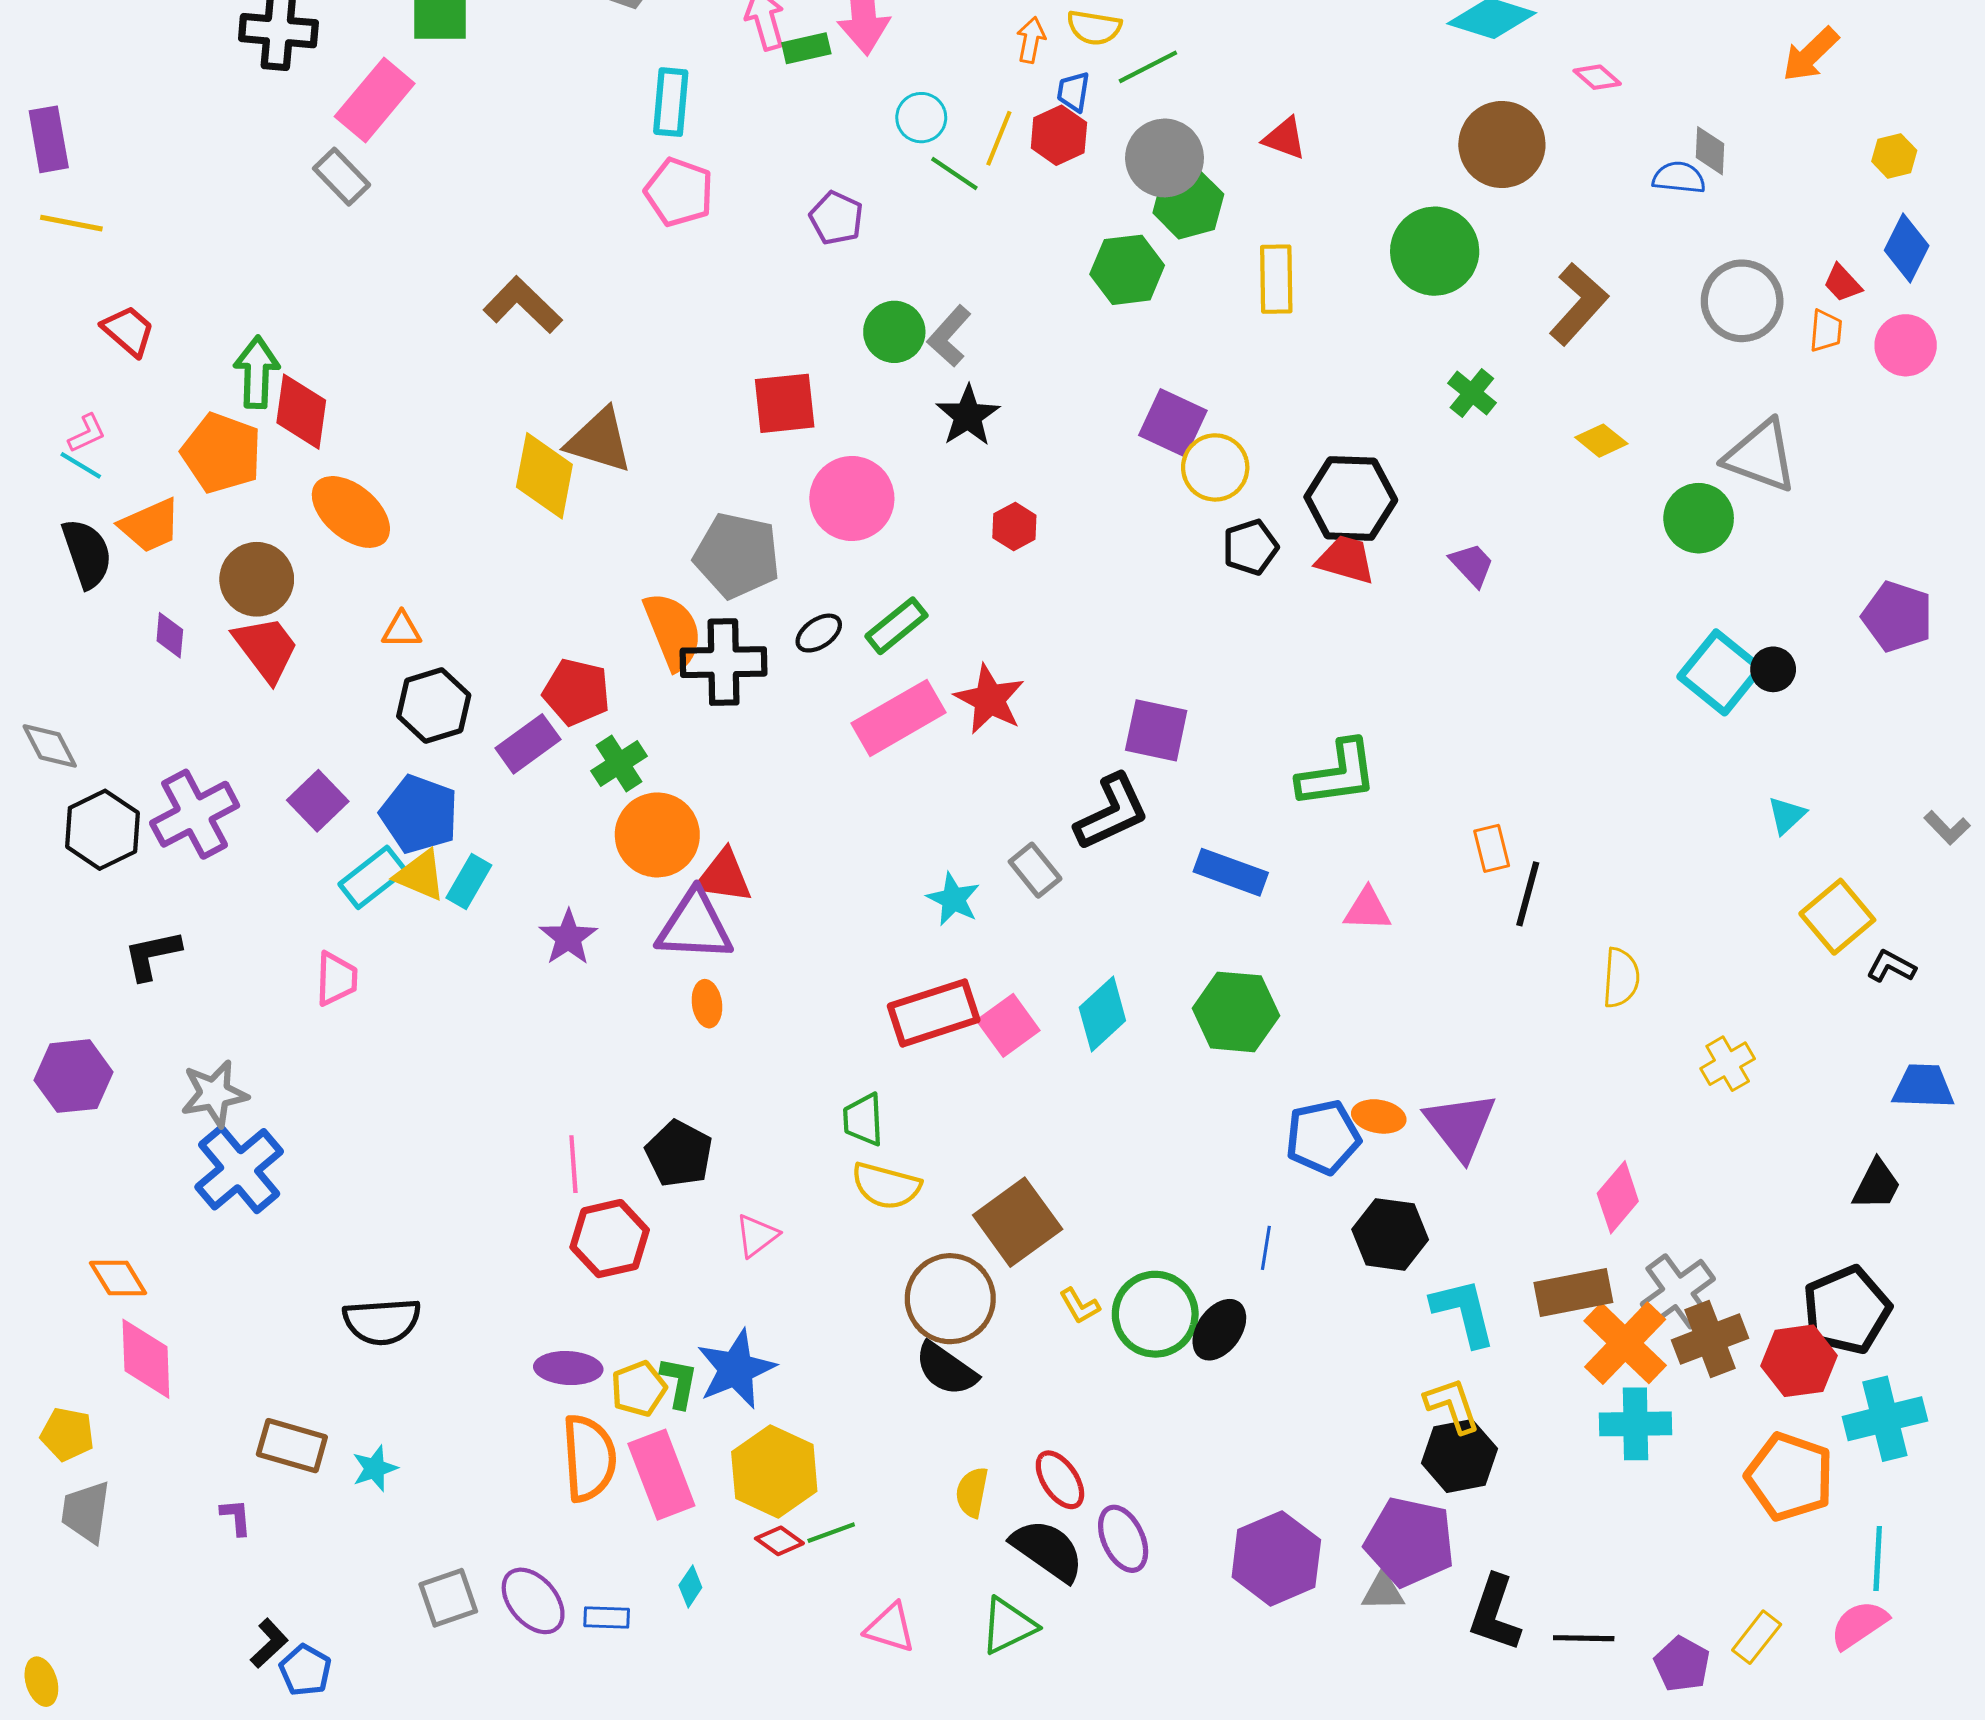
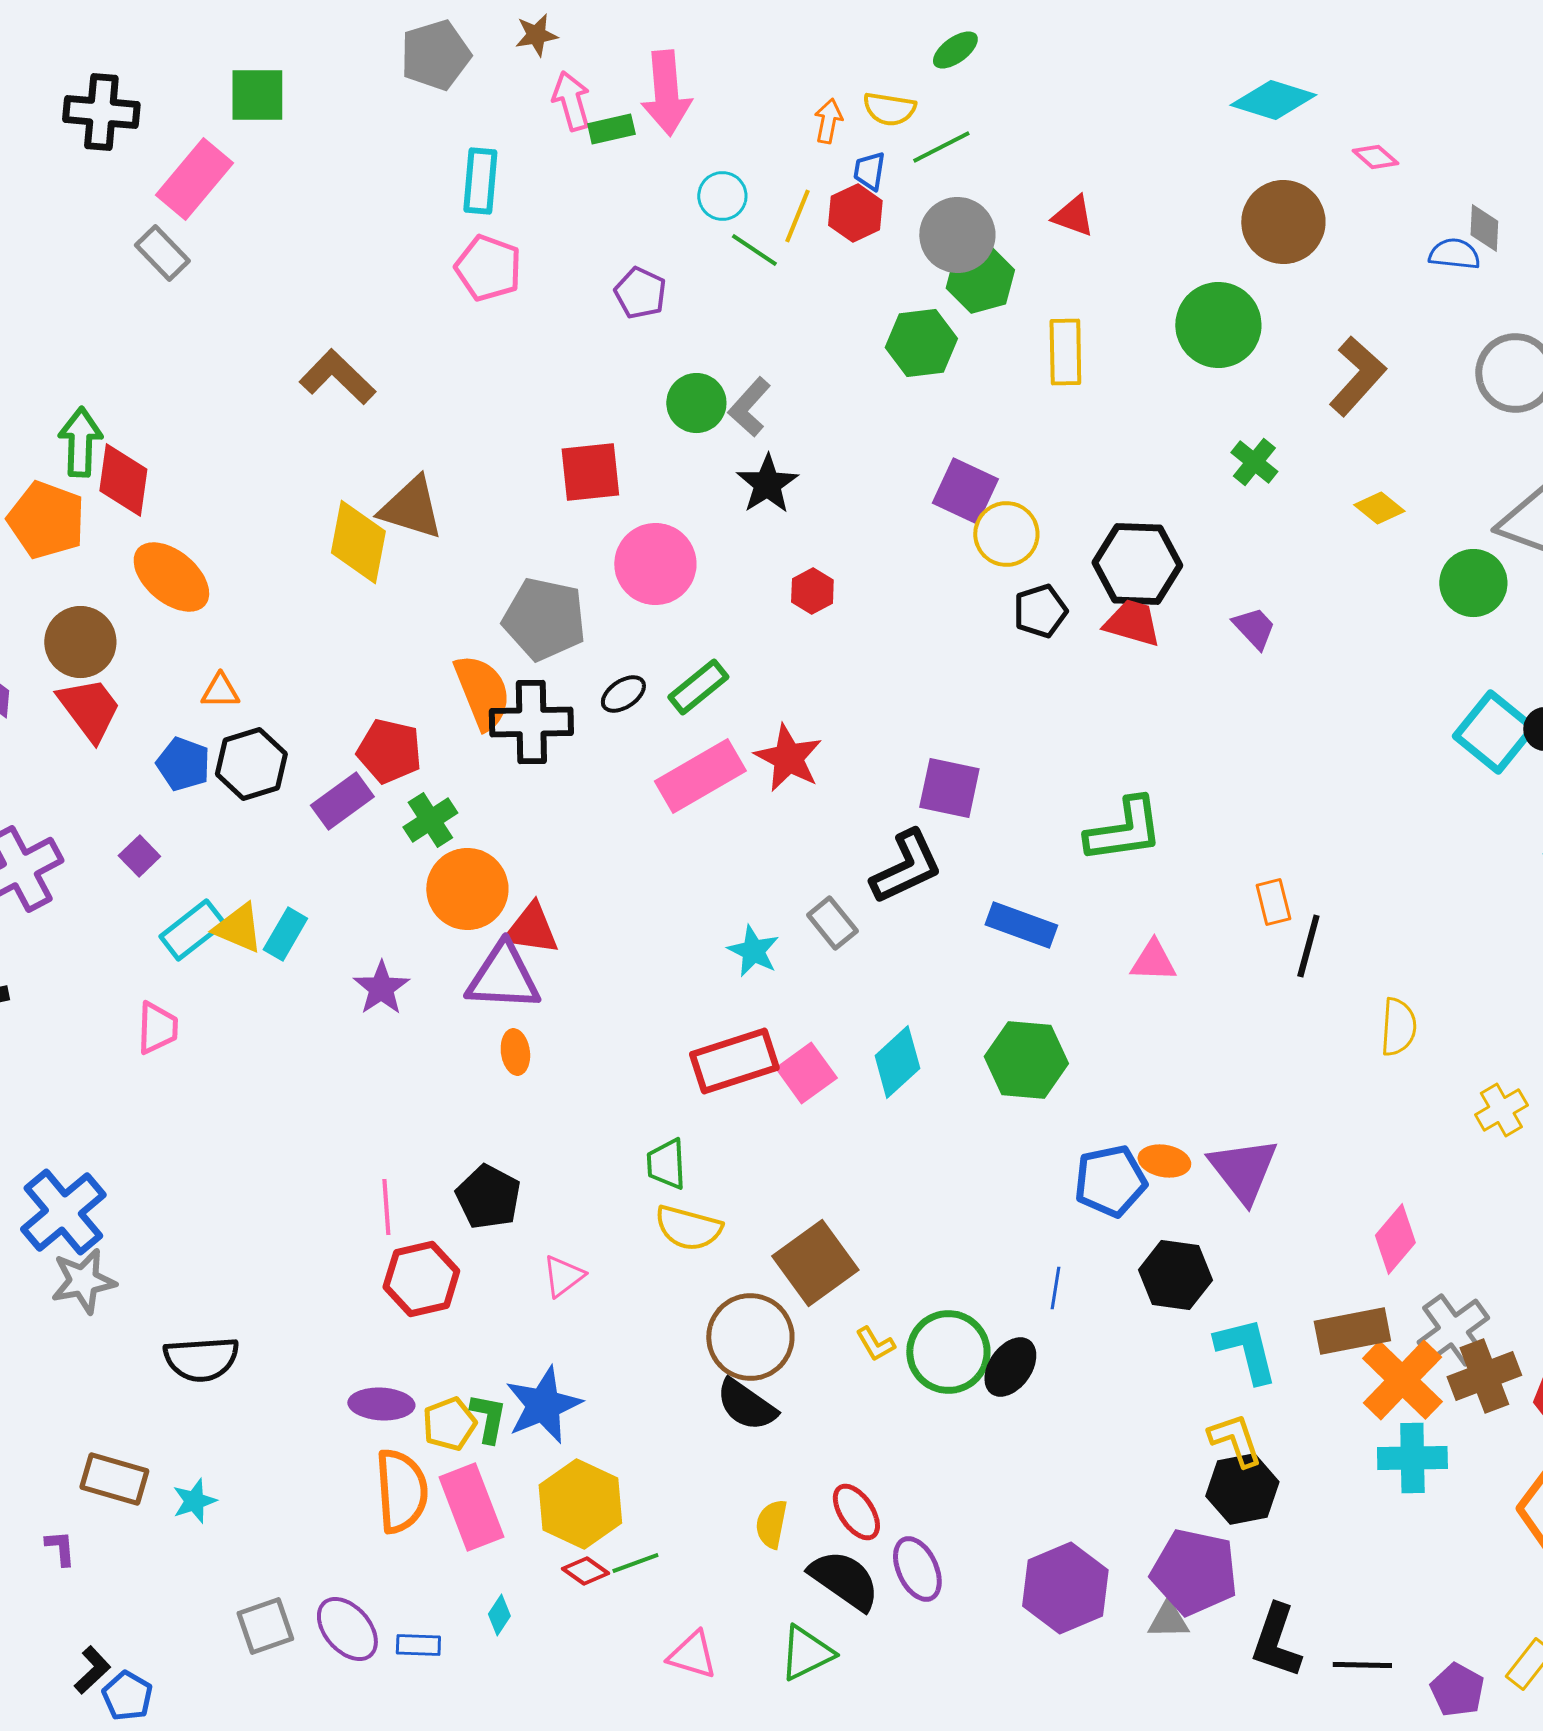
purple square: (318, 801) -> (139, 856), size x0.7
blue pentagon: (419, 814) -> (183, 764), moved, size x0.7
gray star: (214, 1094) -> (83, 1281), moved

